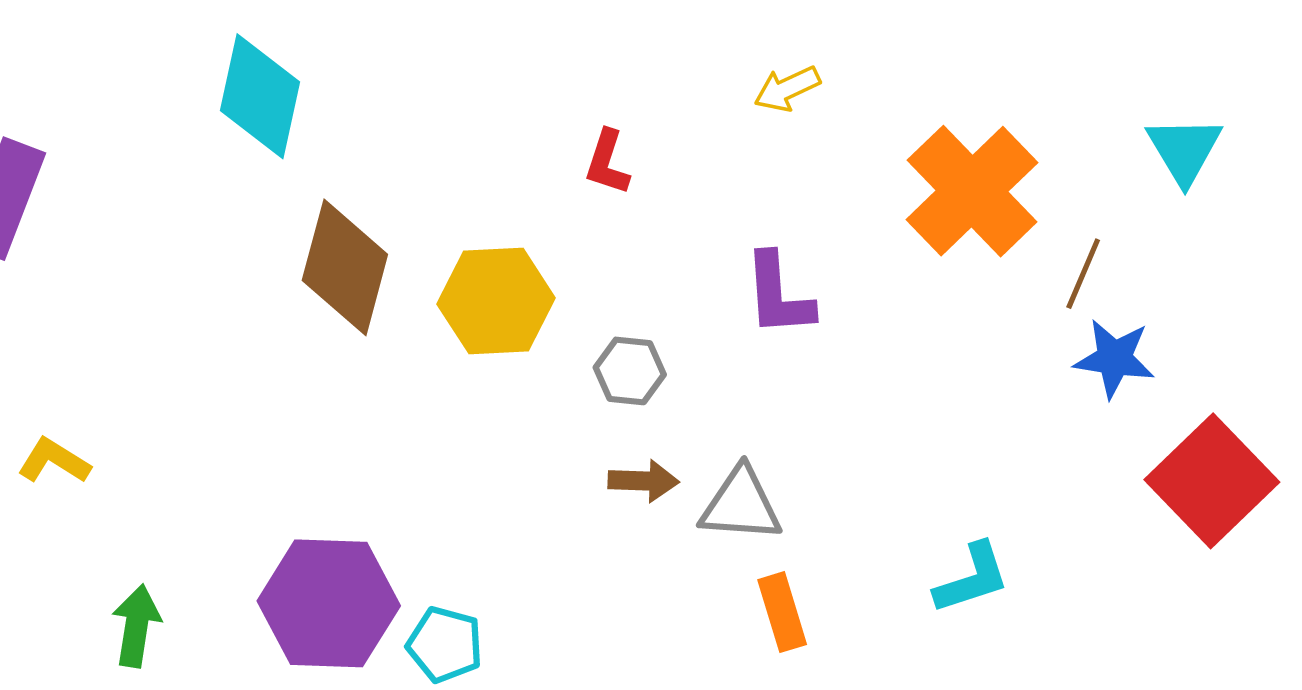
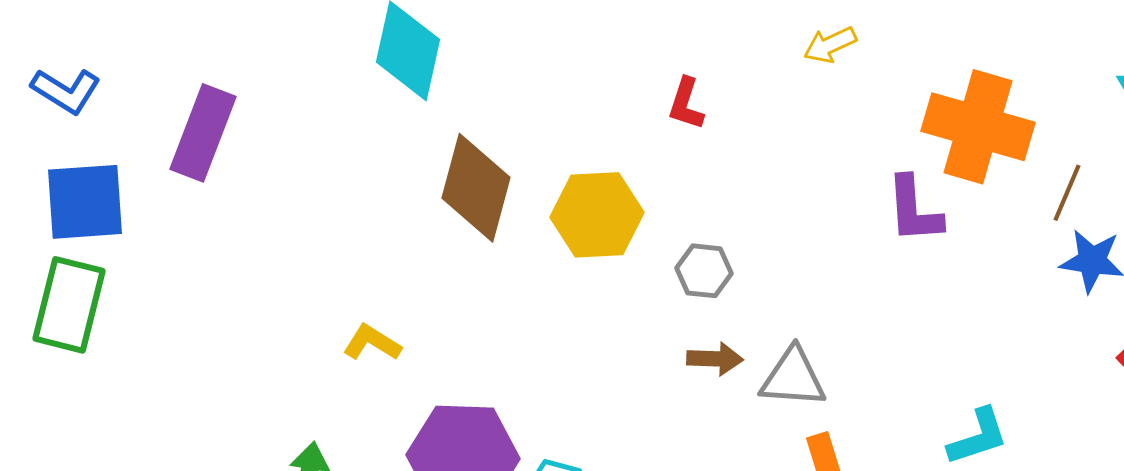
orange cross: (972, 191) -> (978, 127), turned -30
purple L-shape: (778, 295) -> (914, 210), moved
yellow L-shape: (54, 461) -> (372, 343), moved

